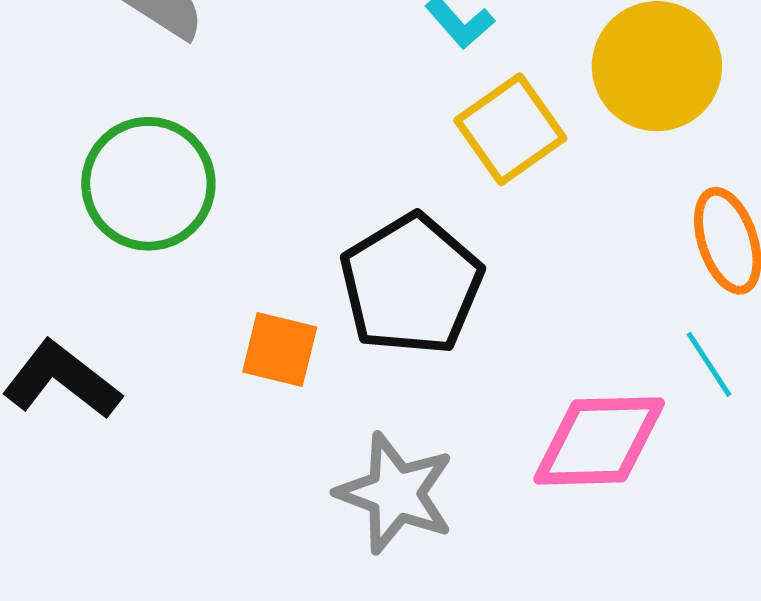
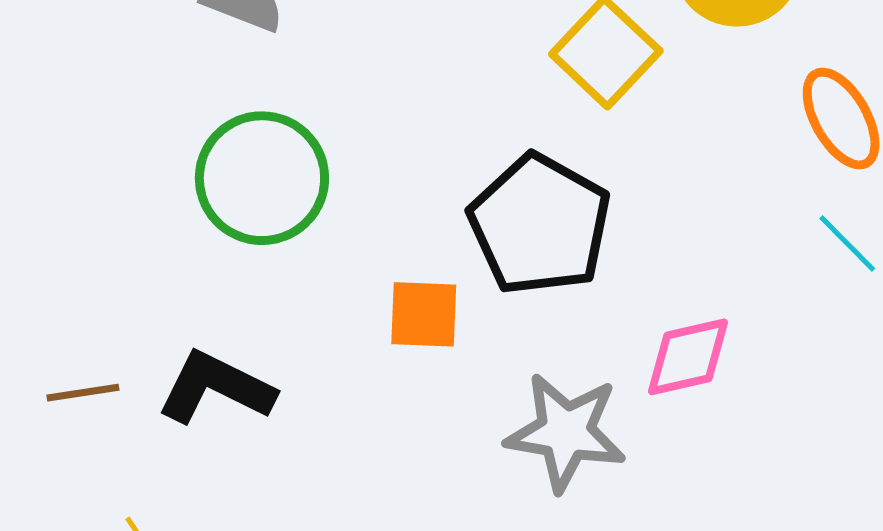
pink diamond: (599, 441) -> (688, 357), moved, size x0.7

